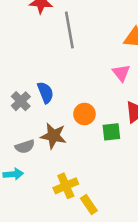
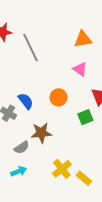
orange circle: (84, 114) -> (59, 97), moved

